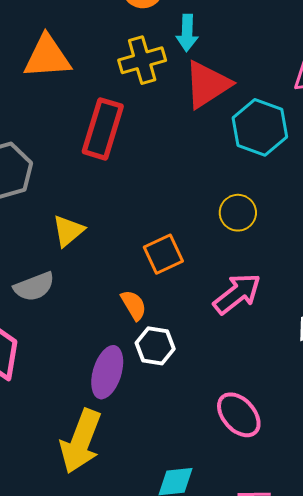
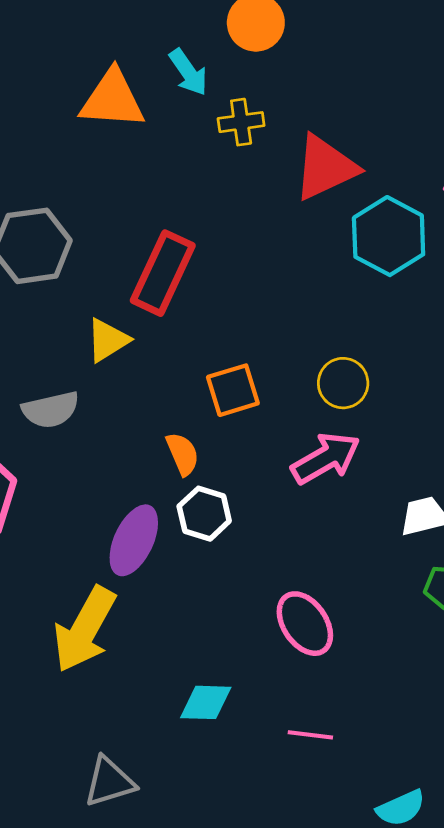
cyan arrow: (187, 33) -> (188, 72), moved, turned -45
yellow cross: (142, 60) -> (241, 122), size x0.7
red rectangle: (103, 129) -> (163, 273), moved
yellow circle: (238, 213) -> (343, 383), moved

